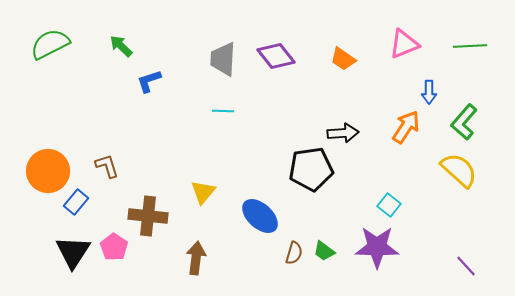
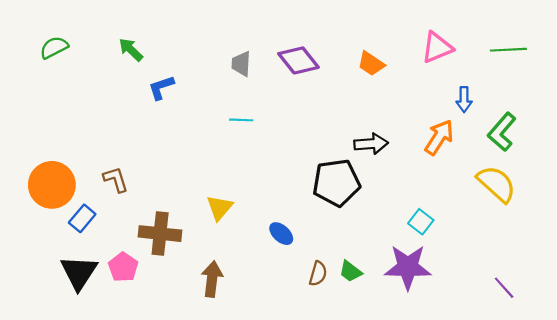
green semicircle: (50, 44) -> (54, 47), size x0.7
gray trapezoid: (223, 59) -> (241, 64), size x0.7
blue ellipse: (260, 216) -> (281, 234), size x0.6

